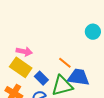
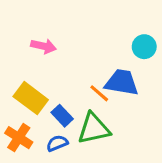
pink arrow: (24, 52) -> (43, 46), moved
blue trapezoid: (78, 77) -> (122, 82), moved

